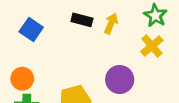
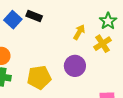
black rectangle: (82, 20) -> (34, 16), moved
yellow arrow: (111, 23) -> (79, 32), moved

